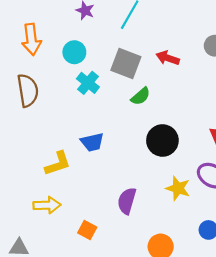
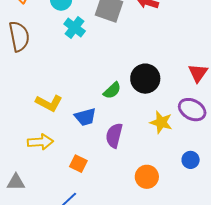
green semicircle: (141, 96) -> (112, 90), moved
blue trapezoid: (92, 142) -> (85, 117), moved
yellow L-shape: (58, 163) -> (49, 103), turned 48

